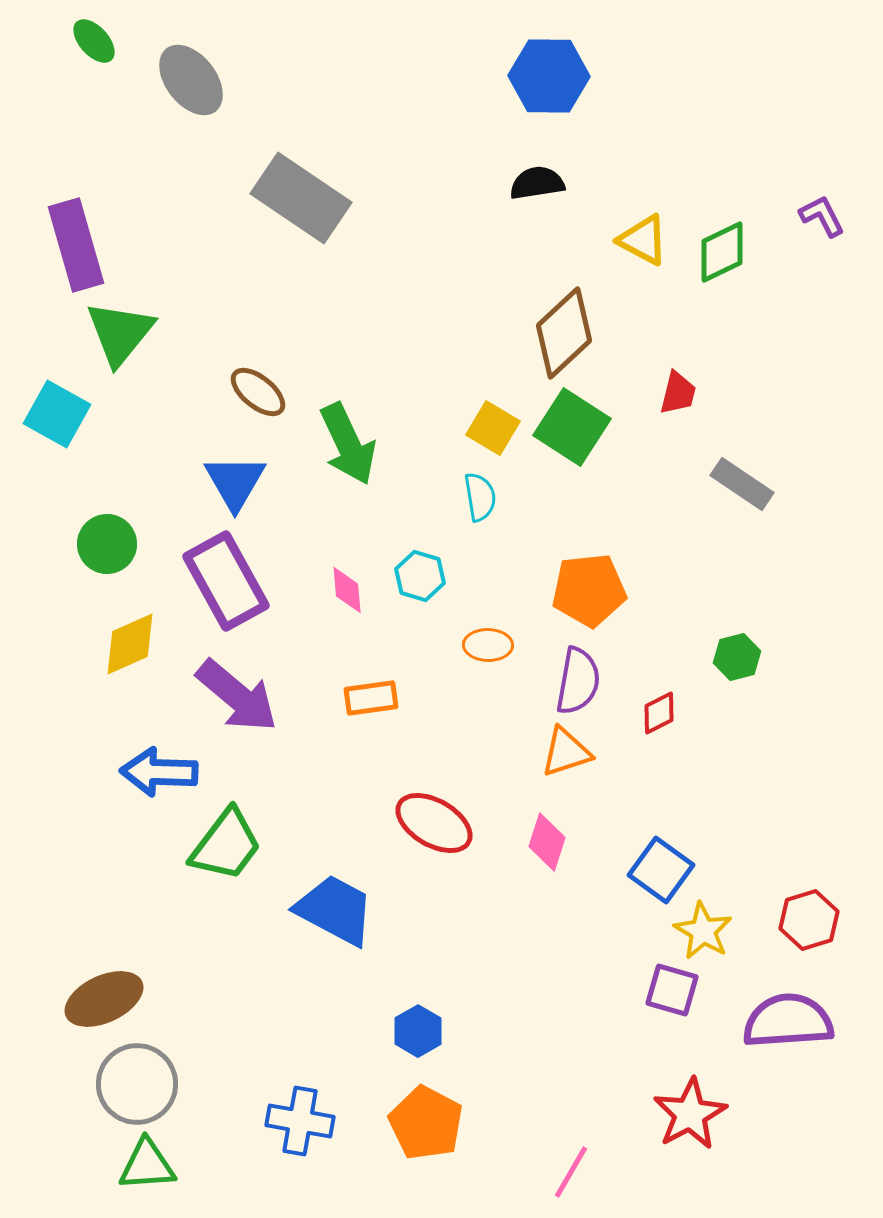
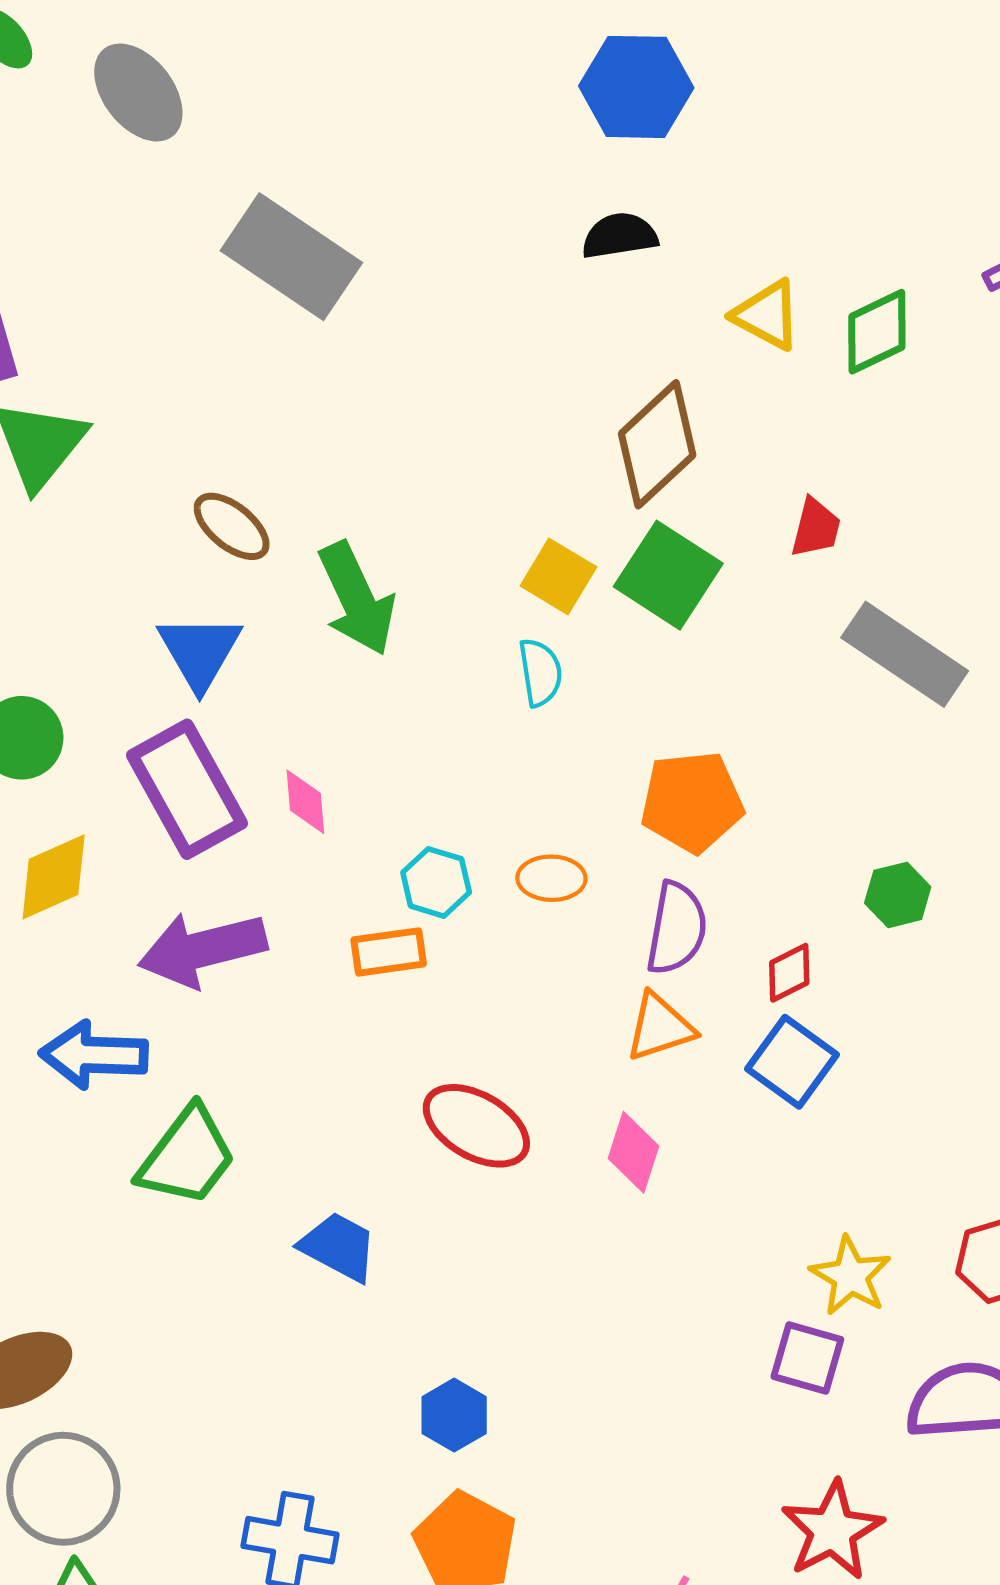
gray rectangle: (742, 484) -> (905, 654), size x1.4
cyan hexagon: (420, 576) -> (436, 882), moved
pink diamond: (347, 590) -> (305, 802), moved
purple arrow: (237, 696) -> (202, 949), turned 126
blue square: (661, 870) -> (792, 1062), moved
blue trapezoid: (335, 910) -> (339, 1247), size x0.7

